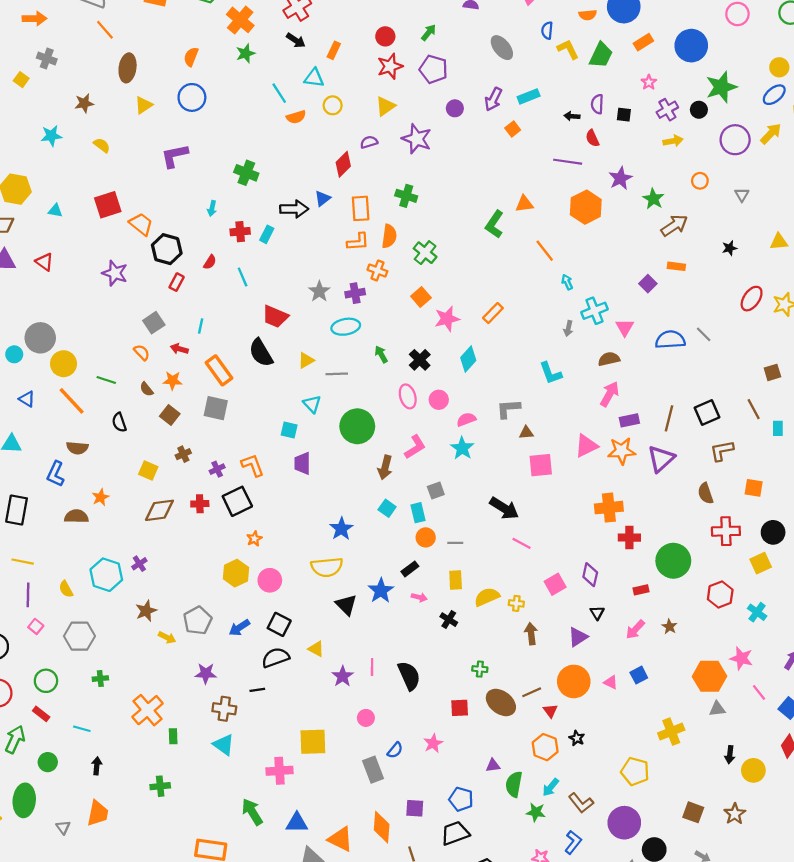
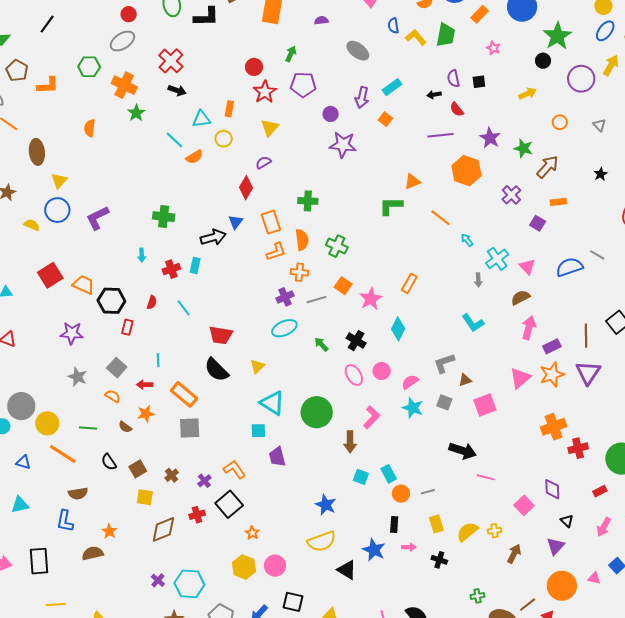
orange rectangle: (334, 50) -> (229, 109), moved
blue circle: (192, 97) -> (57, 210), moved
purple cross: (667, 110) -> (511, 195), moved
purple star: (417, 139) -> (343, 145), moved
green L-shape: (494, 224) -> (391, 206), turned 70
gray star: (319, 291) -> (77, 377), moved
gray line: (337, 374) -> (316, 300), moved
cyan triangle: (312, 404) -> (272, 403), size x1.5
brown square: (170, 415) -> (138, 469), moved, turned 36
gray square: (436, 491) -> (444, 402), moved, turned -35
black rectangle: (410, 569) -> (394, 524), turned -35
cyan hexagon: (106, 575) -> (189, 584), moved
brown arrow: (531, 634) -> (514, 554), turned 48

